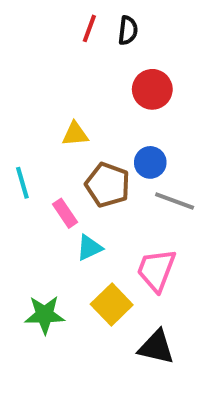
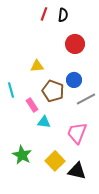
gray line: (175, 201) -> (86, 99), turned -48
cyan triangle: (89, 248) -> (44, 122), turned 32
yellow square: (112, 305) -> (55, 161), moved
green star: (45, 315) -> (22, 155), turned 30

